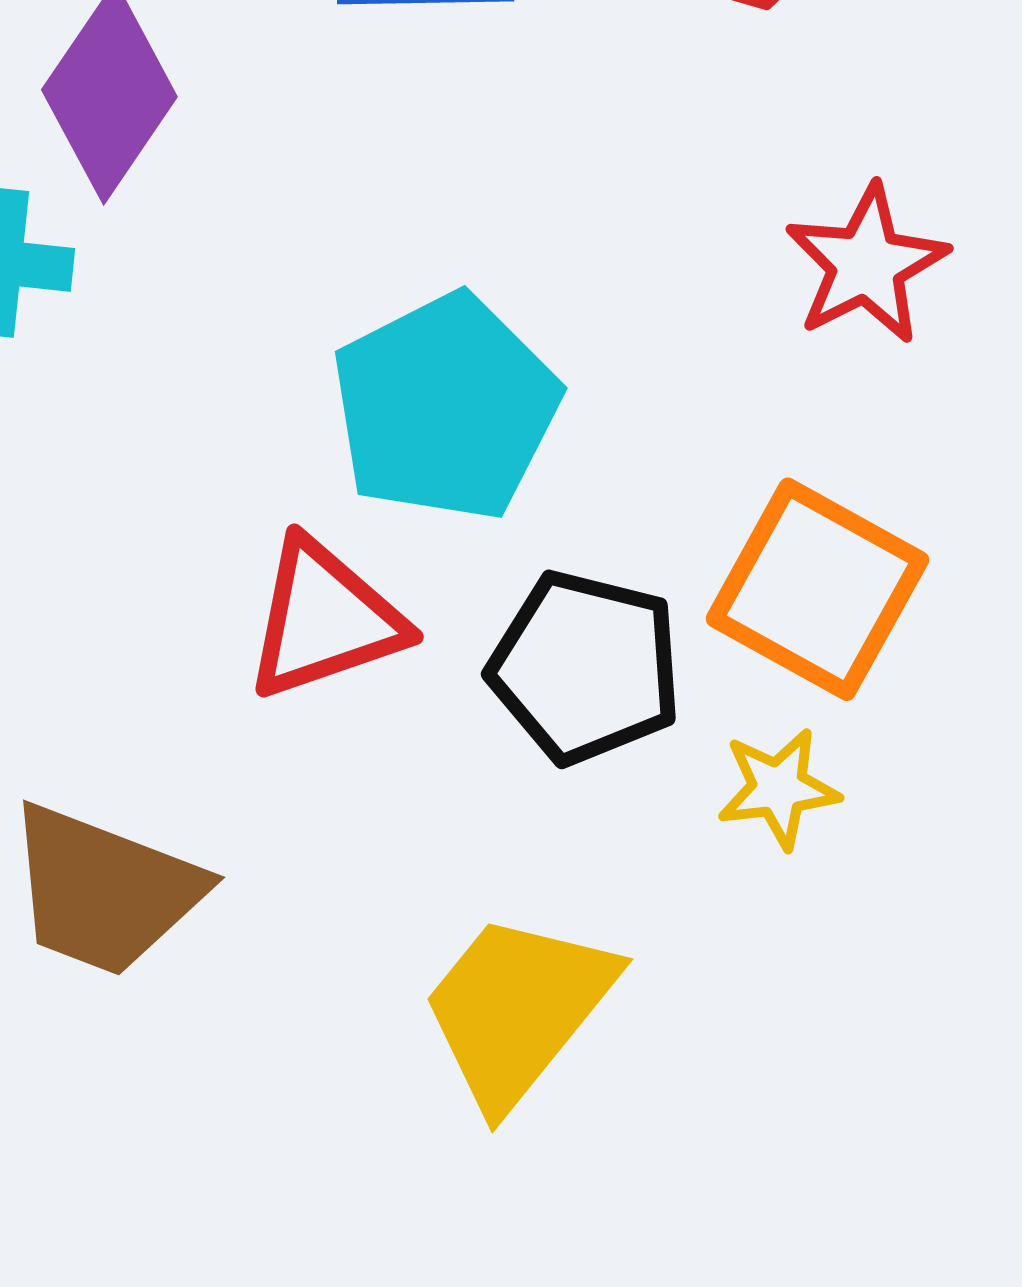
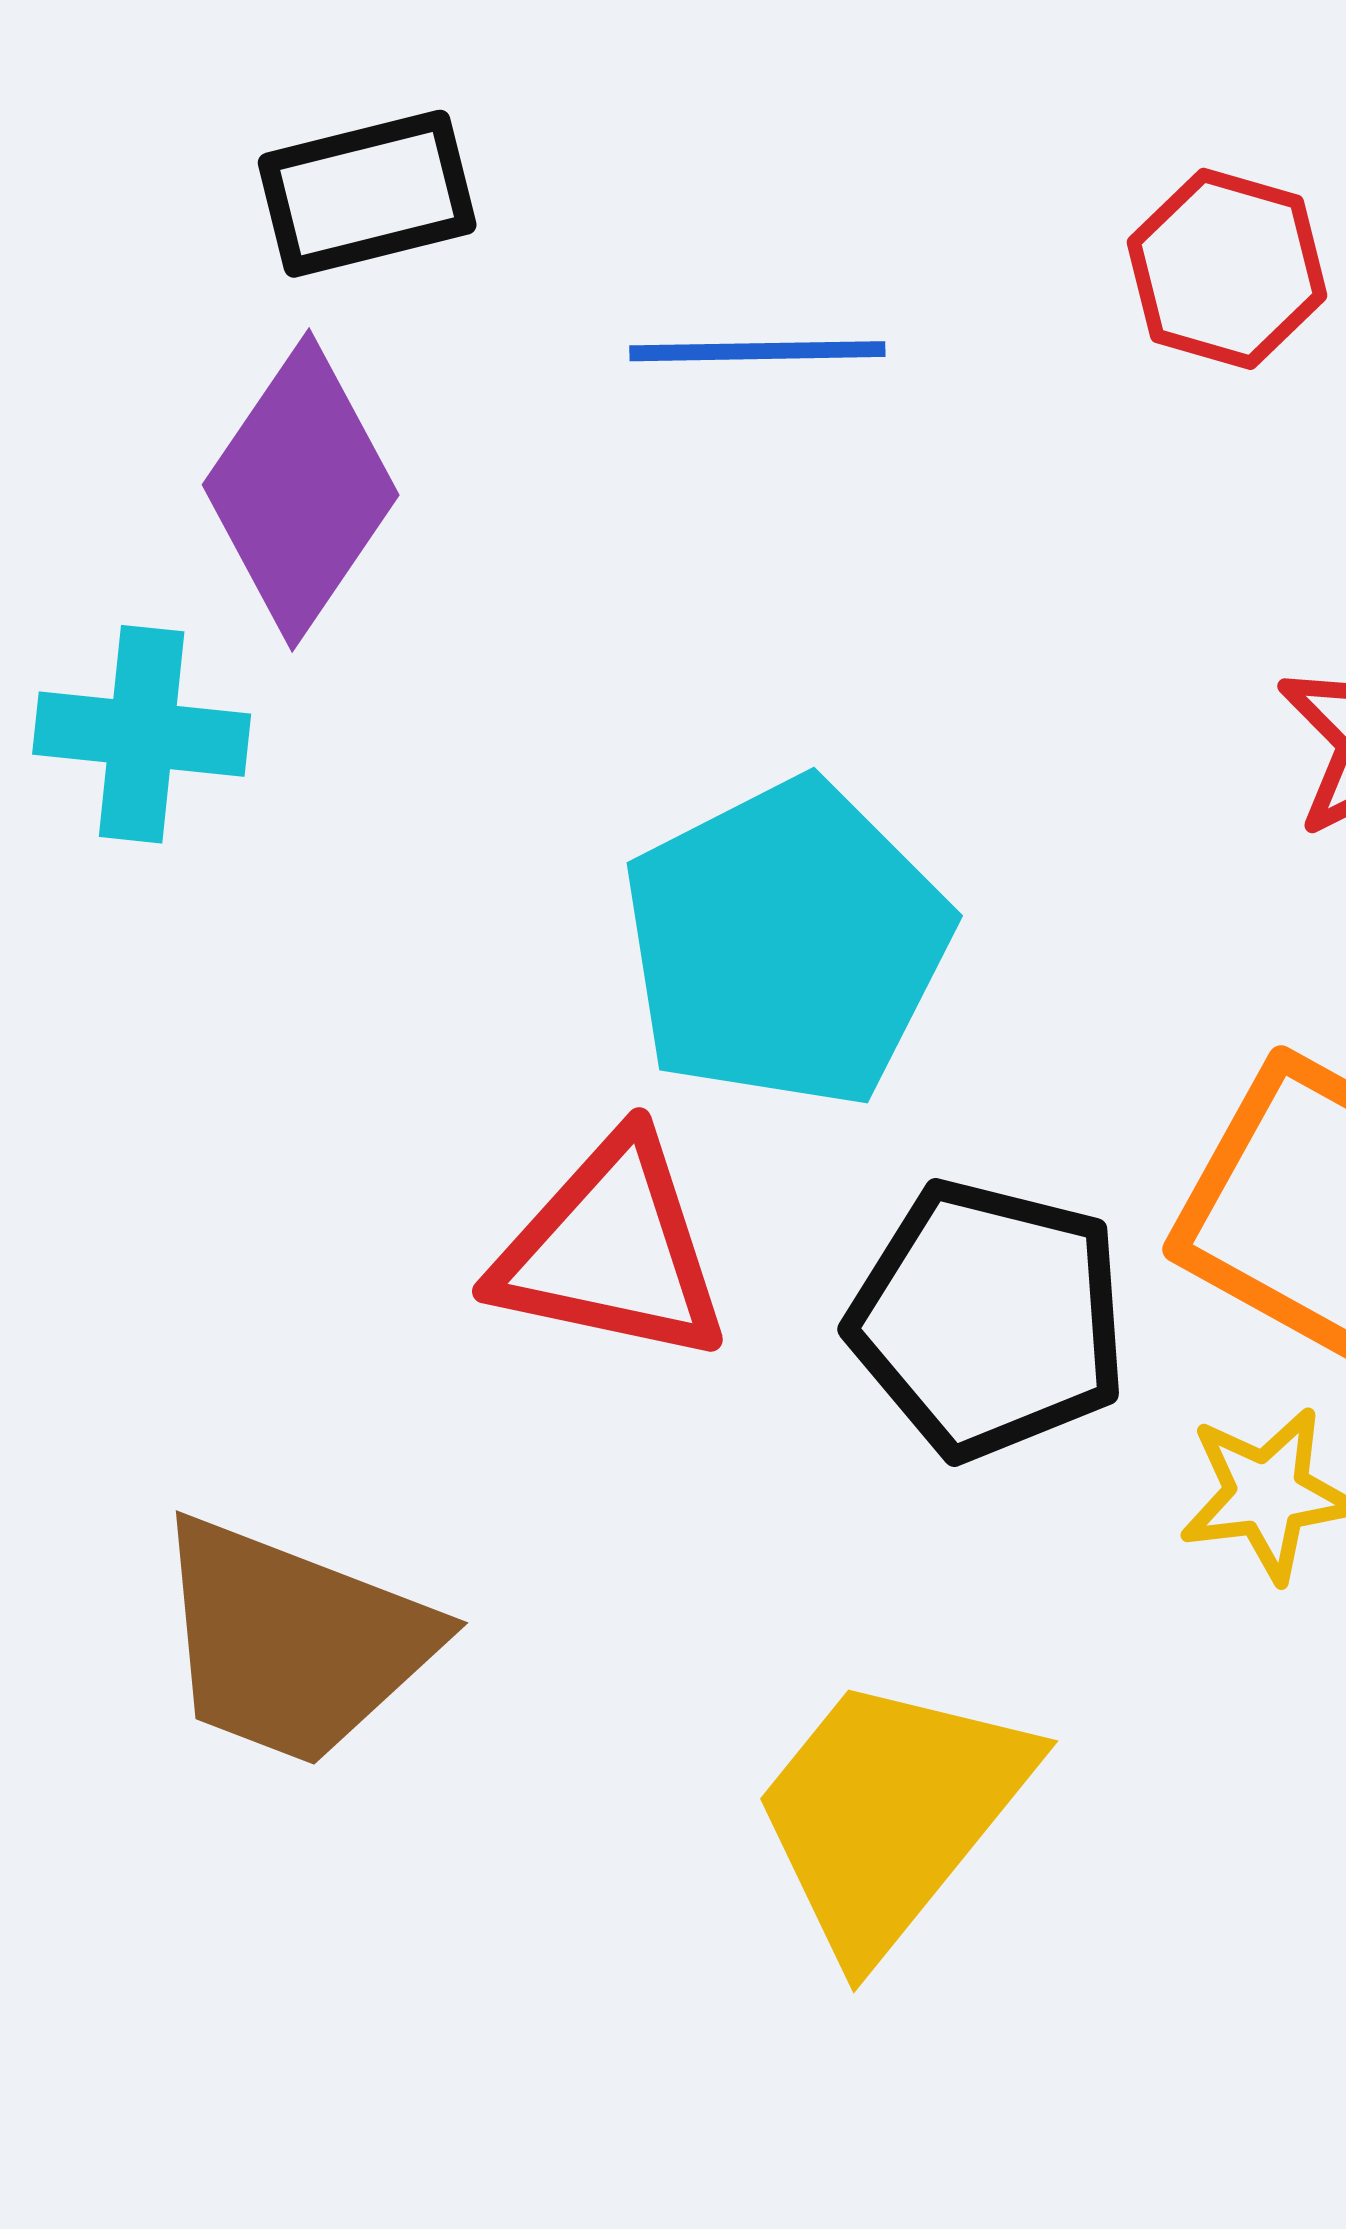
red triangle: (324, 619) -> (611, 1250), turned 31

